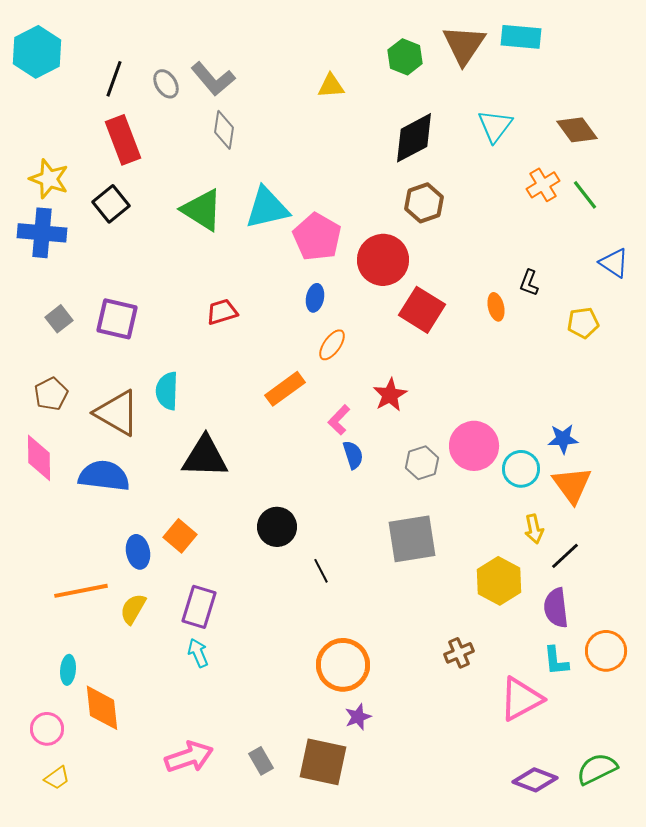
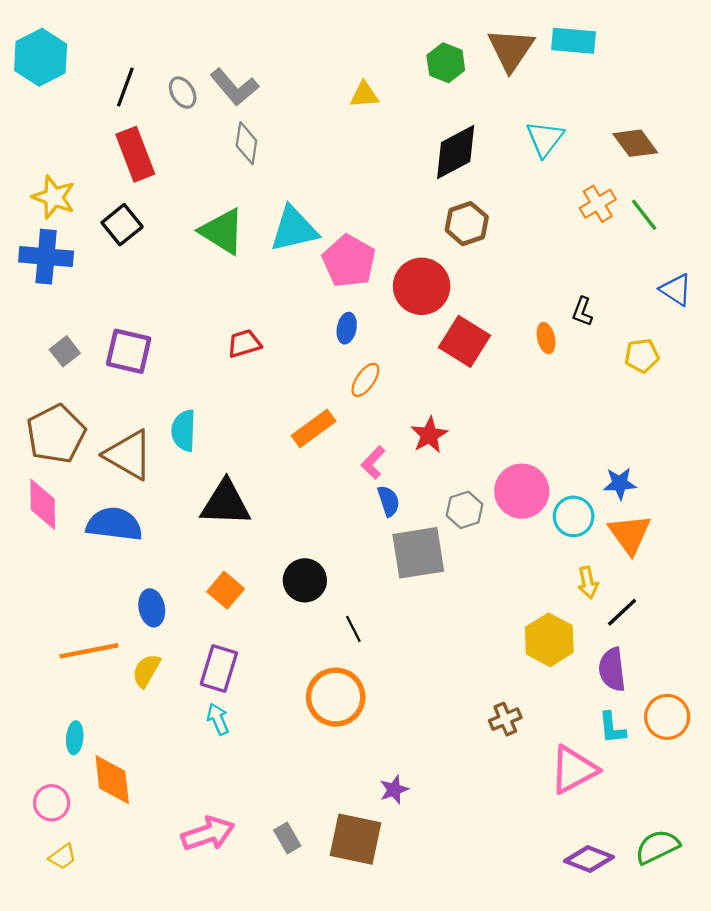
brown pentagon: (51, 394) -> (56, 434), size x1.6
orange square: (180, 536) -> (226, 590), moved
gray square: (412, 539) -> (418, 553), moved
orange circle: (343, 665) -> (336, 697), moved

